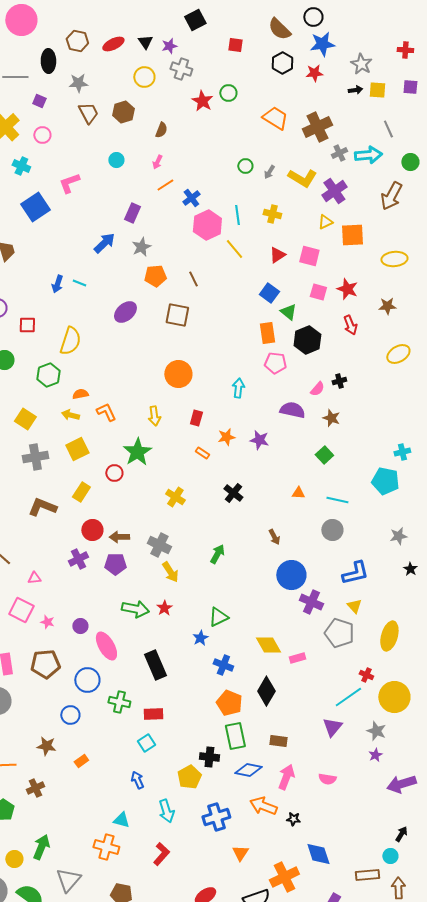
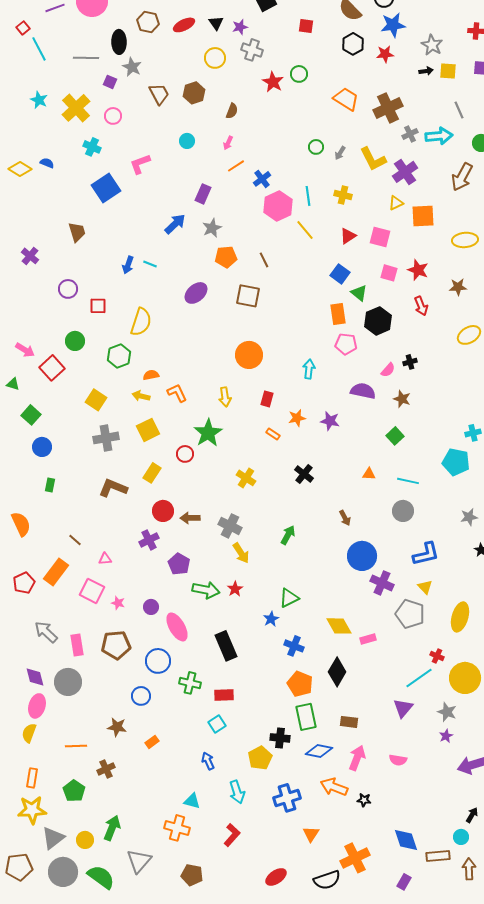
gray star: (78, 83) -> (132, 67), moved, turned 30
yellow L-shape: (302, 178) -> (373, 159), turned 32
purple pentagon: (115, 564) -> (179, 564), moved, turned 30
blue diamond: (318, 854) -> (406, 840), moved

